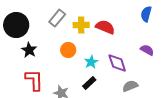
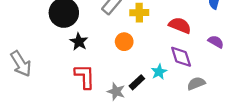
red semicircle: (105, 27) -> (180, 25), moved
cyan star: (91, 62) -> (159, 72), moved
black rectangle: (89, 83) -> (137, 82), moved

